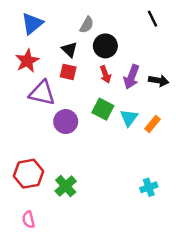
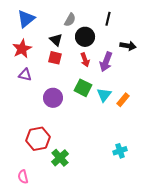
black line: (153, 19) -> (108, 19), moved, turned 40
black arrow: (159, 81) -> (128, 46), moved
purple triangle: (42, 93) -> (25, 75), moved, size x0.6
red hexagon: (28, 174) -> (38, 139), moved
green cross: (66, 186) -> (60, 158), moved

